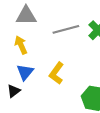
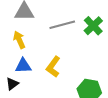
blue triangle: (25, 72) -> (23, 66), turned 48

